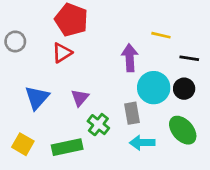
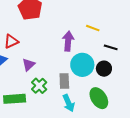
red triangle: (62, 53) -> (11, 41), moved
cyan arrow: (142, 143) -> (69, 103), turned -120

